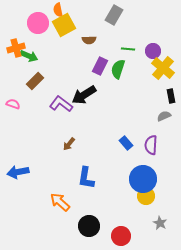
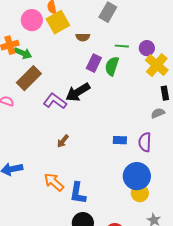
brown rectangle: (35, 81) -> (29, 78), size x1.4
blue rectangle: (126, 143) -> (120, 140), turned -48
blue L-shape: (86, 178) -> (78, 193), moved
orange arrow: (60, 202) -> (54, 182), moved

